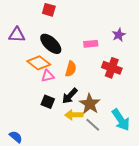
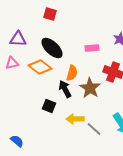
pink triangle: (48, 76) -> (12, 63), moved
black arrow: (70, 96) -> (65, 89), moved, turned 108
brown star: (90, 104) -> (90, 88), moved

